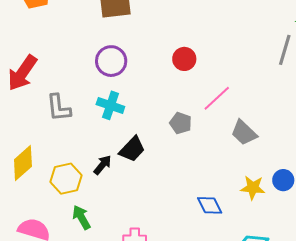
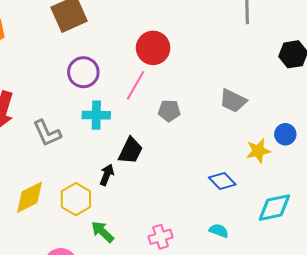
red circle: (184, 59) -> (153, 48), size x1.4
pink line: (217, 98) -> (136, 85), moved
yellow diamond: (23, 163) -> (30, 197), turned 33

